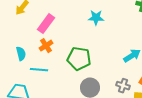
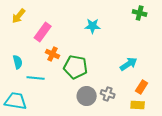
orange cross: (46, 46) -> (53, 54), moved, turned -32
gray cross: (123, 86) -> (108, 94), moved

